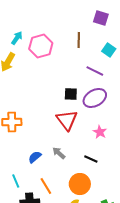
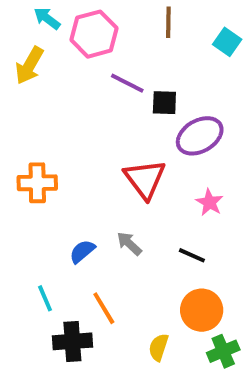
cyan arrow: (17, 38) -> (47, 18), turned -88
purple line: (95, 71) -> (127, 83), moved
black square: (71, 94) -> (164, 103), moved
orange circle: (80, 184) -> (202, 310), moved

